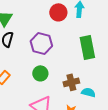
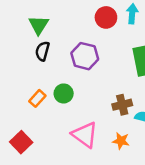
green circle: (40, 73) -> (64, 93), moved

